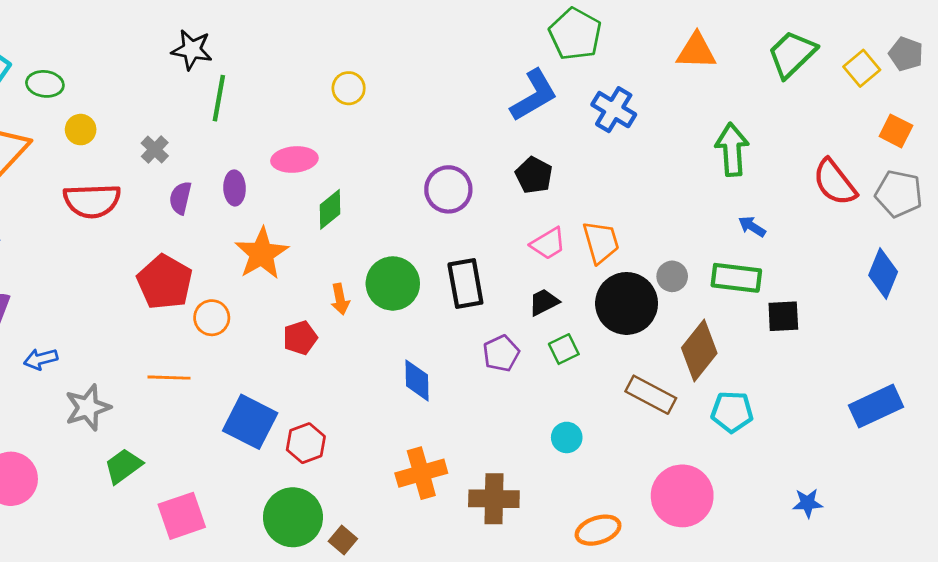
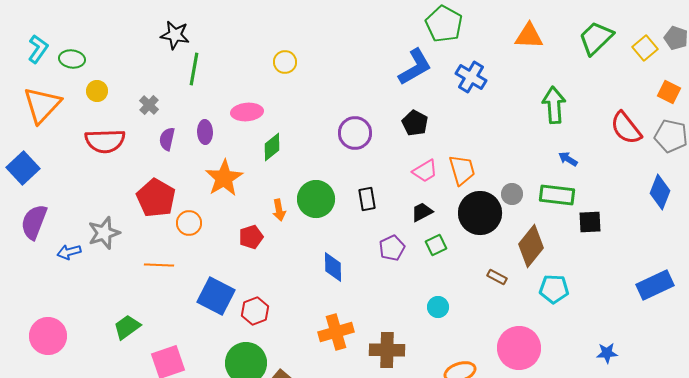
black rectangle: (465, 283) -> (367, 199), size x0.7
brown rectangle: (651, 395) -> (497, 277), size x0.6
gray star: (88, 408) -> (104, 233), moved

